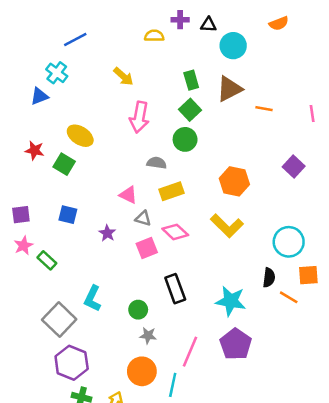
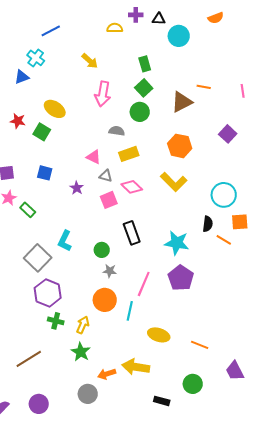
brown triangle: (229, 89) -> (182, 102), moved

